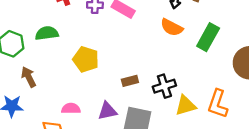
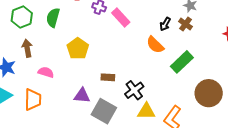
green semicircle: (47, 33) -> (53, 18), turned -84
black cross: (164, 86) -> (134, 90), turned -36
pink semicircle: (71, 108) -> (46, 72), moved

